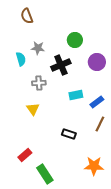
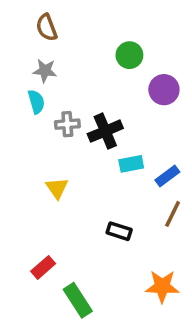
green circle: (75, 40) -> (129, 55), moved
gray star: (38, 48) -> (45, 71), moved
purple circle: (97, 62) -> (164, 90), moved
black cross: (61, 65) -> (105, 131), moved
gray cross: (39, 83) -> (67, 124), moved

